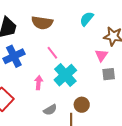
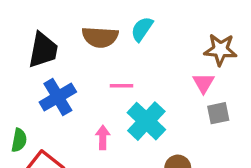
cyan semicircle: (87, 19) -> (142, 29), moved
pink line: (52, 53) -> (121, 86), turned -48

